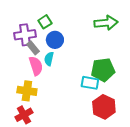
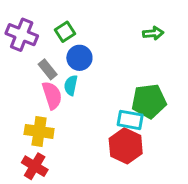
green arrow: (106, 23) -> (153, 33), size x0.6
purple cross: (25, 35) -> (22, 35), moved, turned 30
red hexagon: (104, 107) -> (126, 146), moved
red cross: (24, 115) -> (35, 166), turned -30

